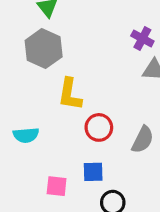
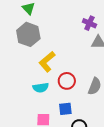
yellow L-shape: (70, 94) -> (47, 62), turned 45
cyan semicircle: (26, 135) -> (41, 88), moved

